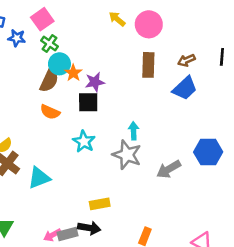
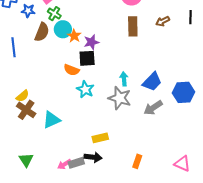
brown semicircle: (49, 80) -> (42, 32), moved
blue trapezoid: (185, 88) -> (152, 82), moved
orange semicircle: (50, 112) -> (72, 70), moved

